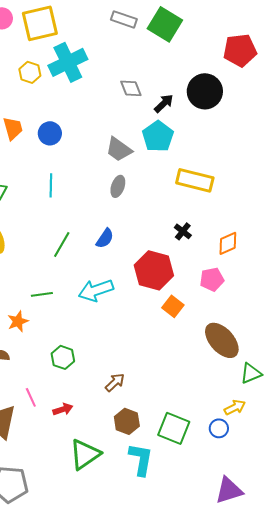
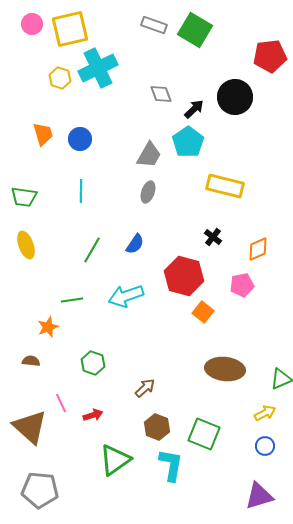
gray trapezoid: (119, 149) -> (149, 155), turned -96
brown ellipse: (222, 340) -> (225, 369), moved, turned -42
blue circle: (219, 428) -> (265, 446), moved

